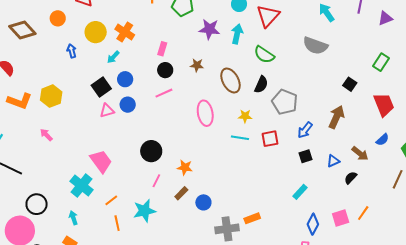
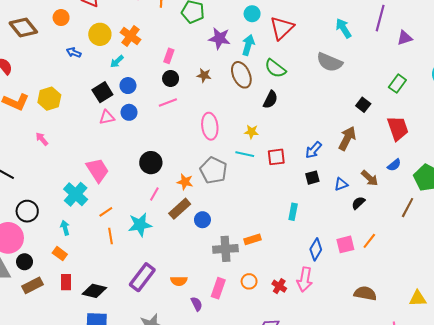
blue arrow: (72, 51) -> (74, 52), turned -56
brown ellipse: (230, 81) -> (241, 75), moved
gray pentagon: (285, 102) -> (213, 170), moved
cyan rectangle: (300, 192) -> (293, 212), moved, turned -35
brown rectangle: (181, 193) -> (180, 209), size x1.5

